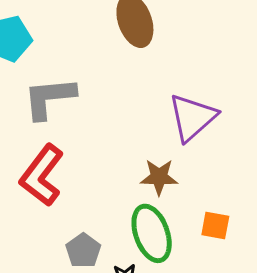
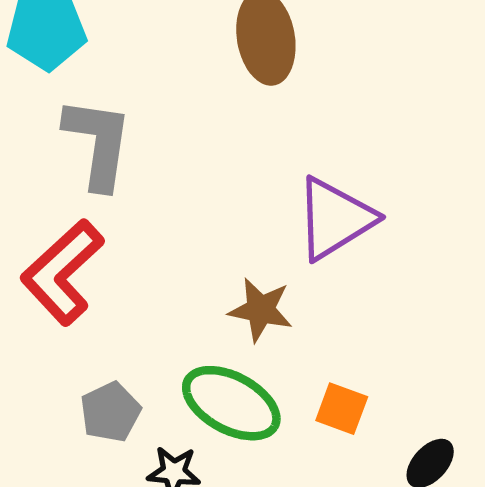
gray L-shape: (49, 98) -> (98, 143), turned 94
green ellipse: (152, 233) -> (231, 403), turned -52

